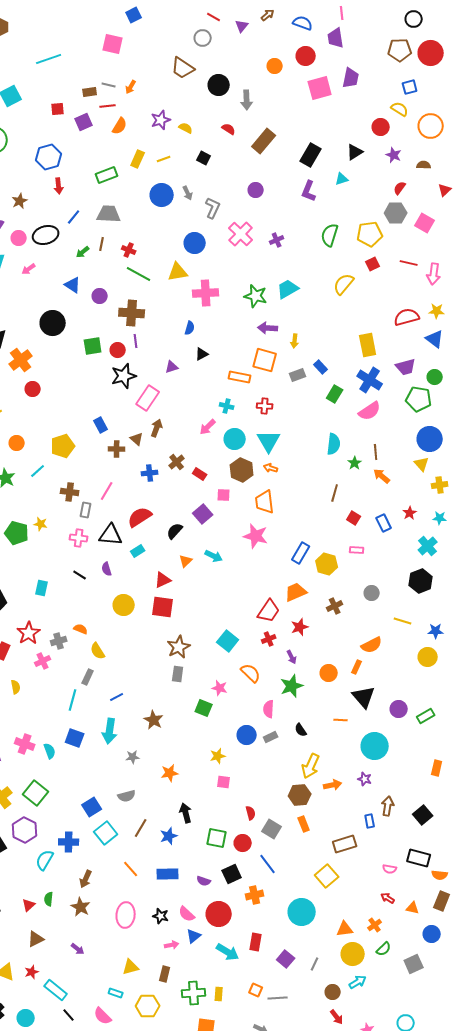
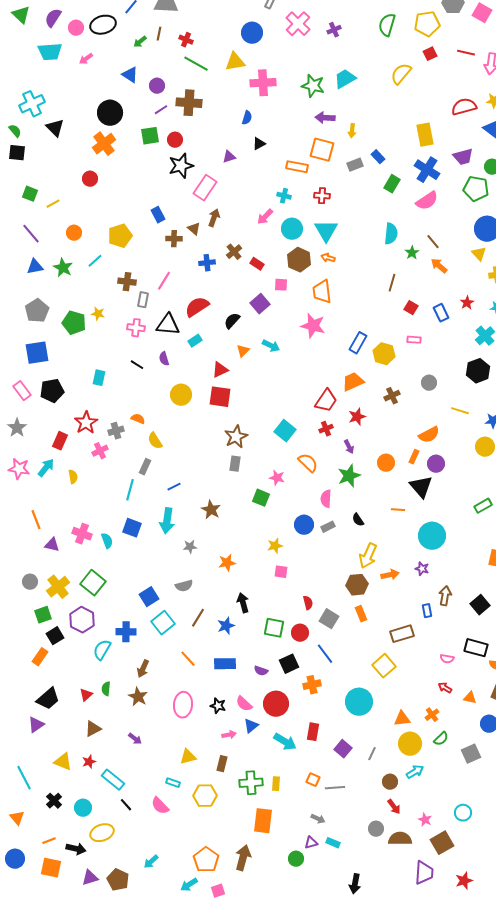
purple line: (136, 341) -> (161, 110), moved, turned 64
orange cross: (21, 360) -> (104, 144), moved
brown line: (376, 452) -> (433, 242), turned -35
purple circle: (399, 709) -> (436, 464), moved

